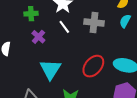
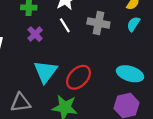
red ellipse: (93, 66) -> (78, 77), moved

